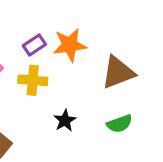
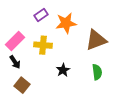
purple rectangle: (34, 45) -> (41, 15), moved
green semicircle: (120, 124) -> (97, 72), turned -77

